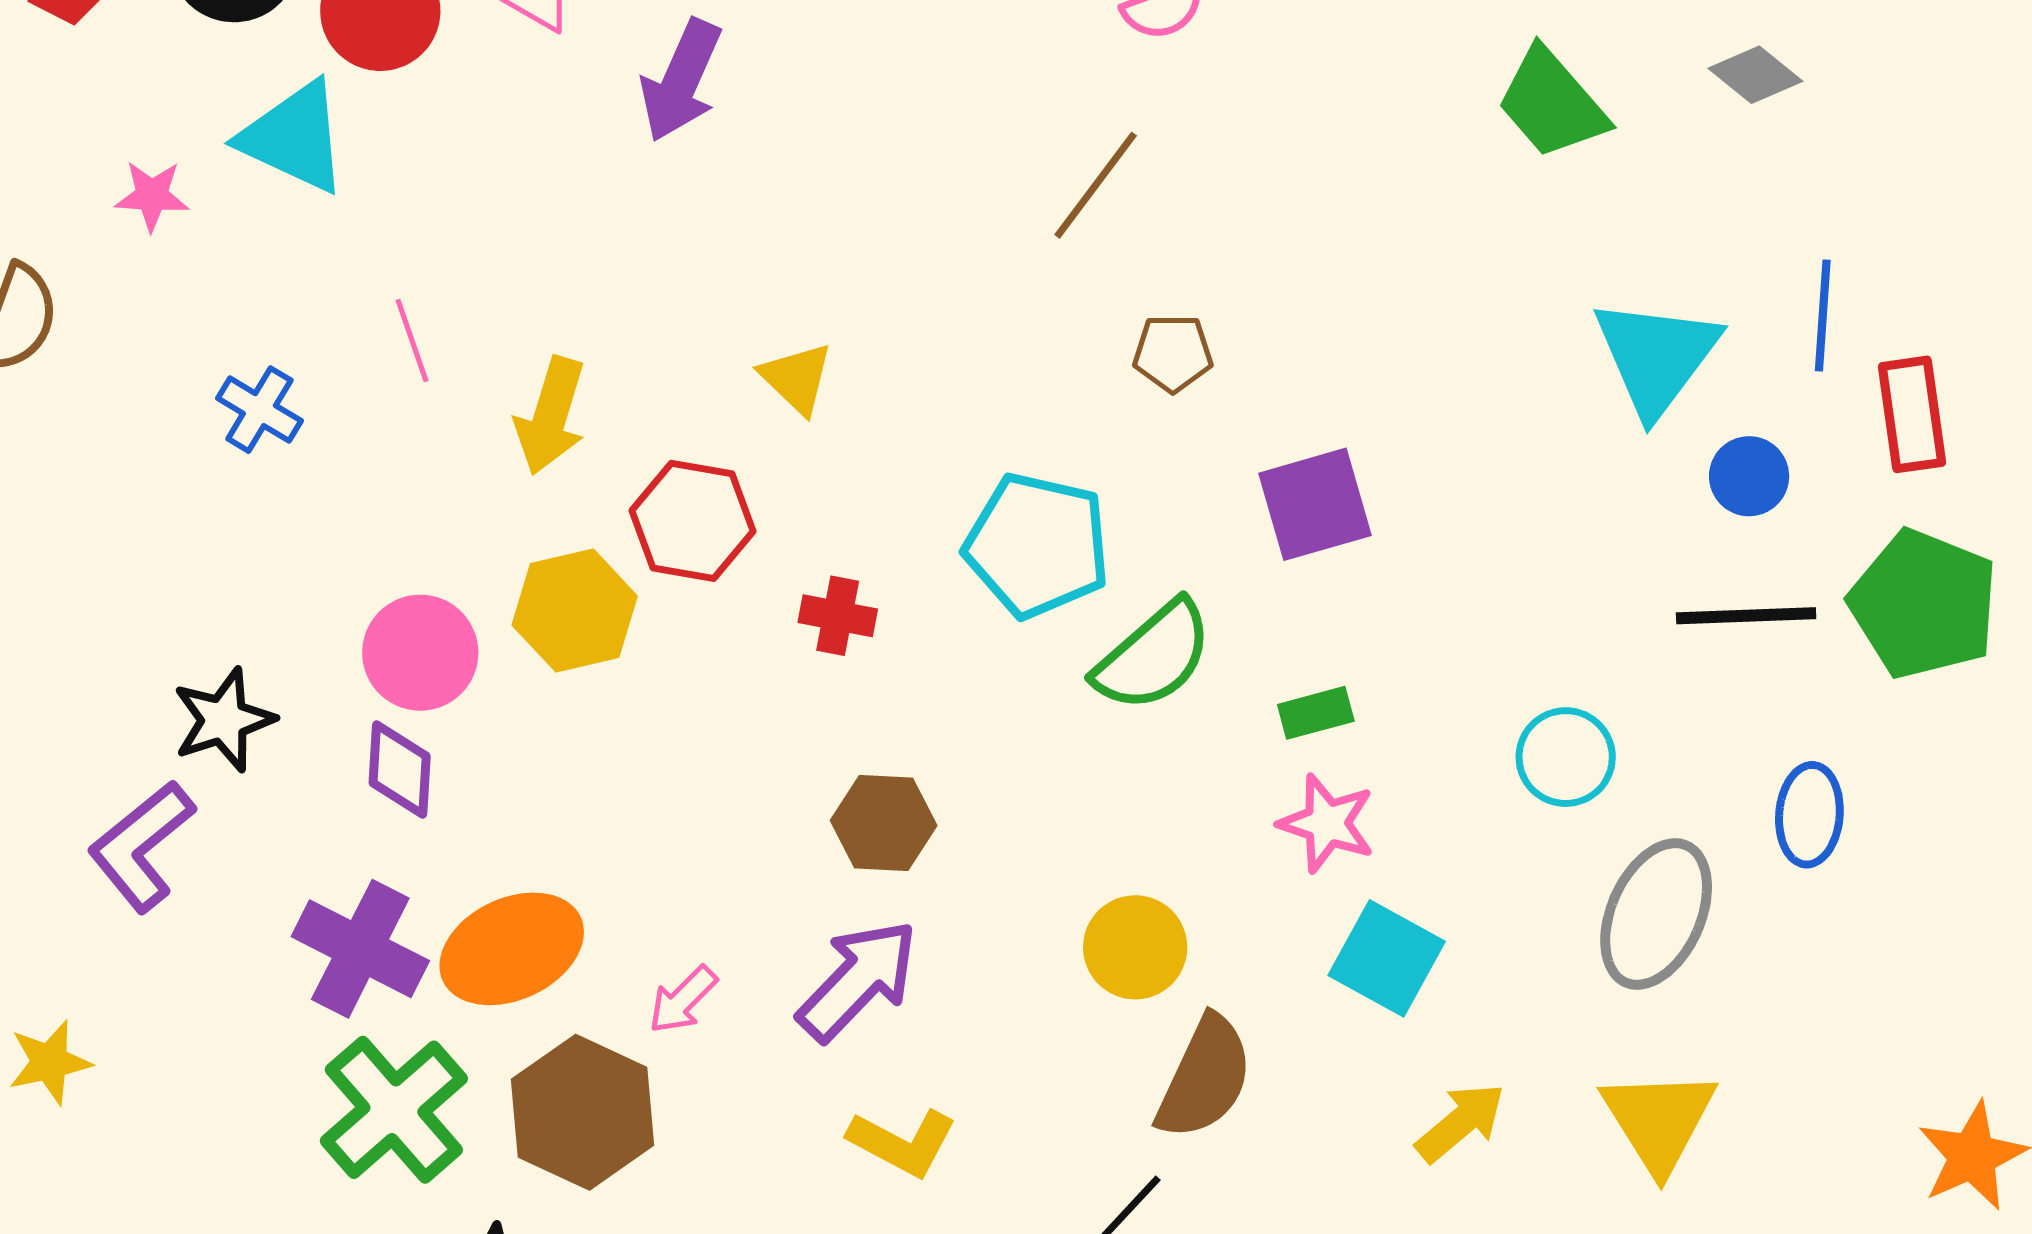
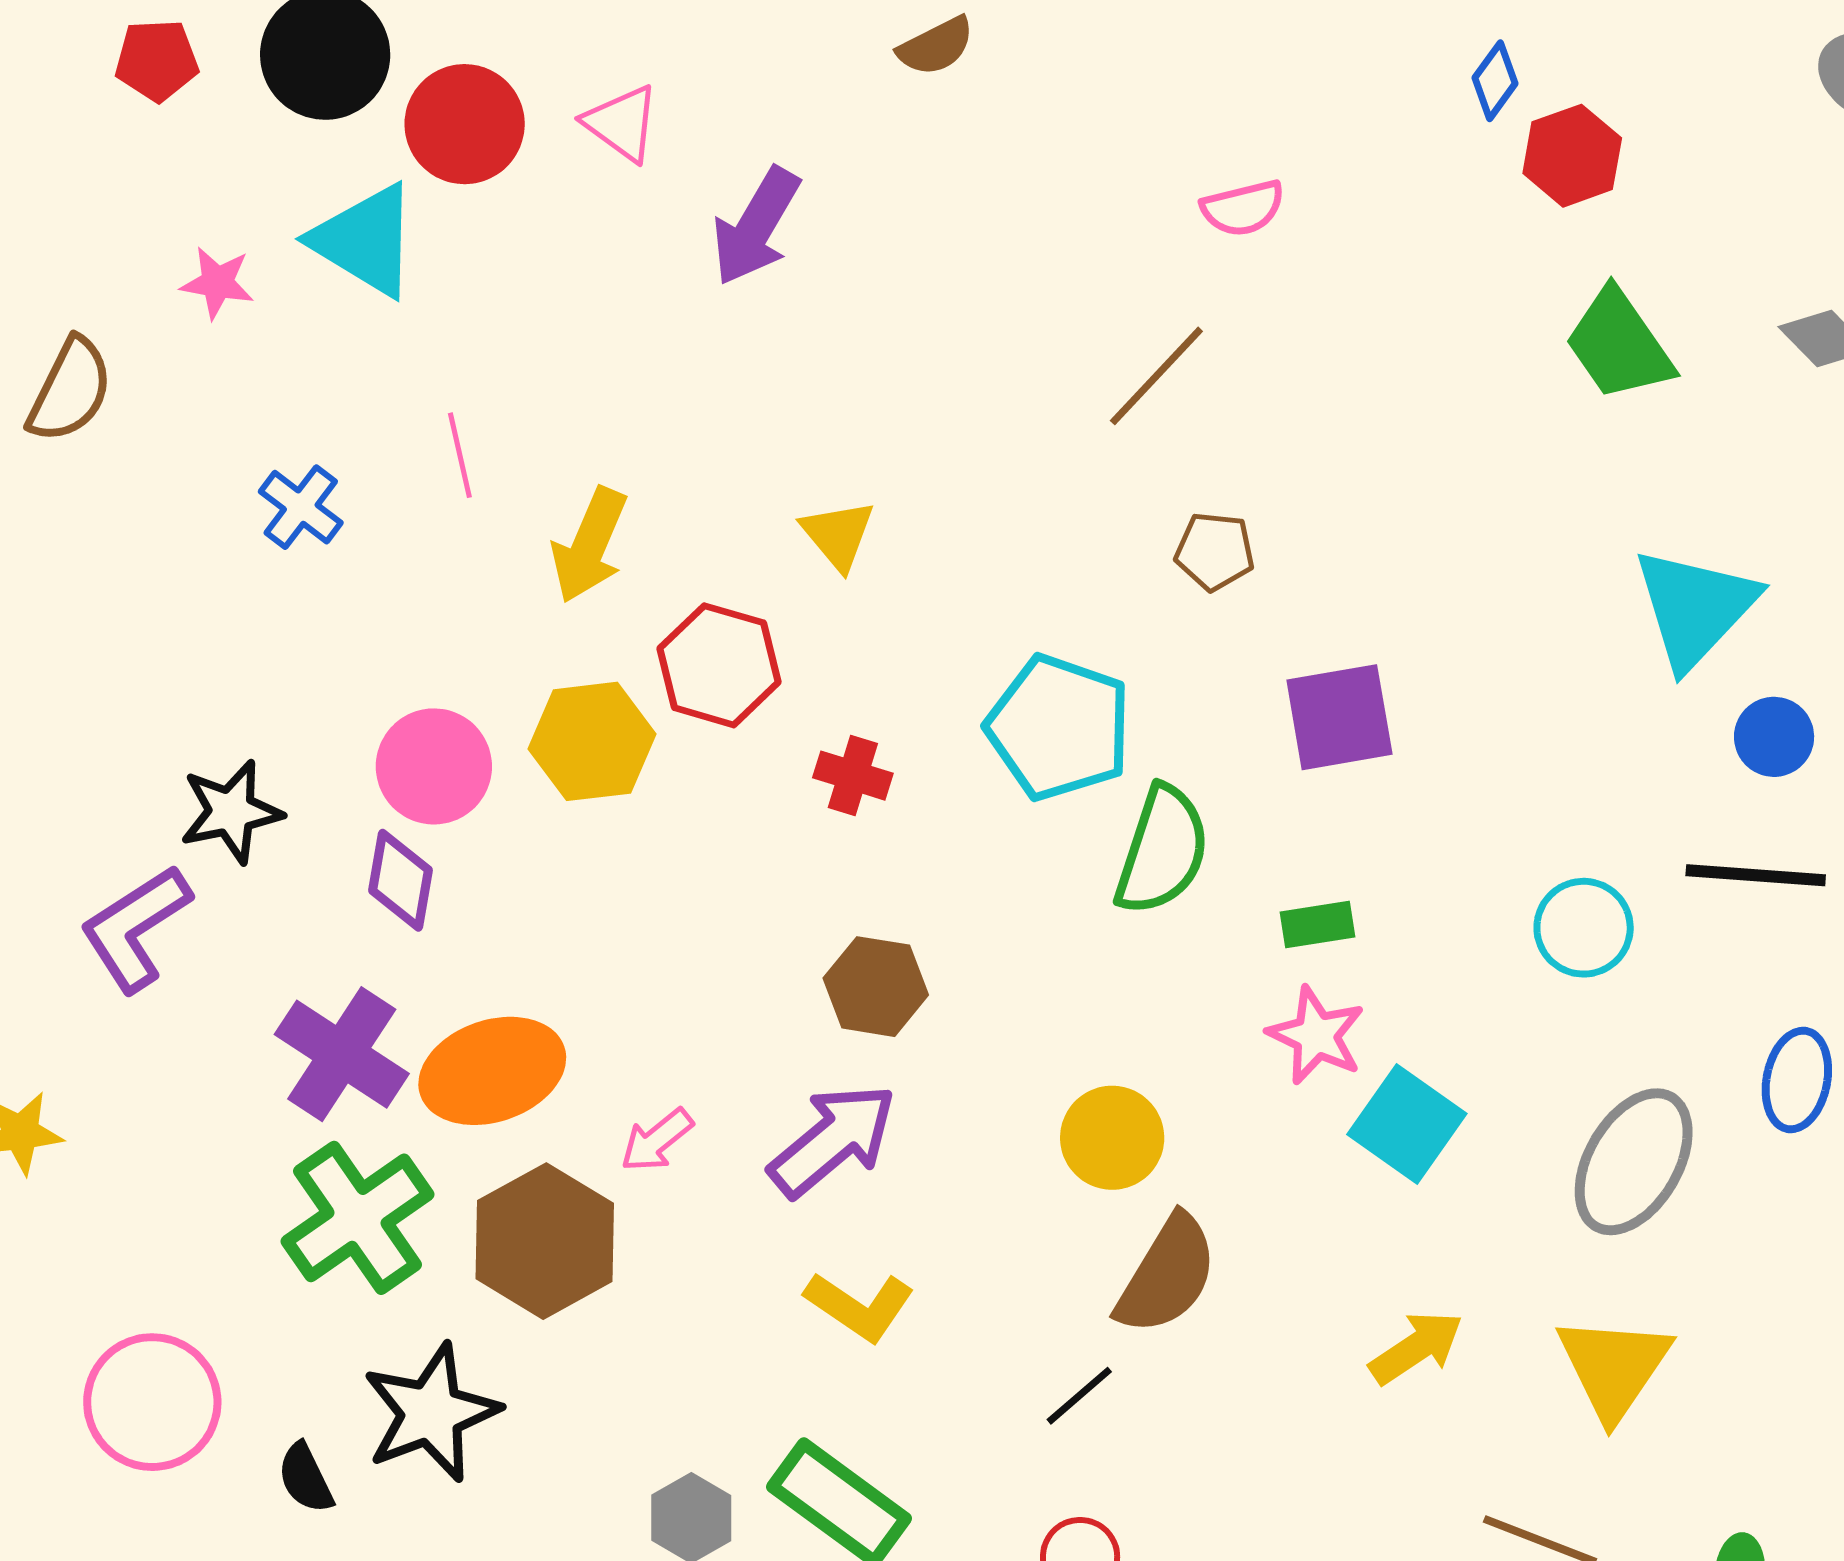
green semicircle: (1153, 656) -> (1162, 850), turned -37
cyan circle: (1566, 757) -> (1584, 928), moved
cyan square: (1387, 958) -> (1407, 1124), moved

